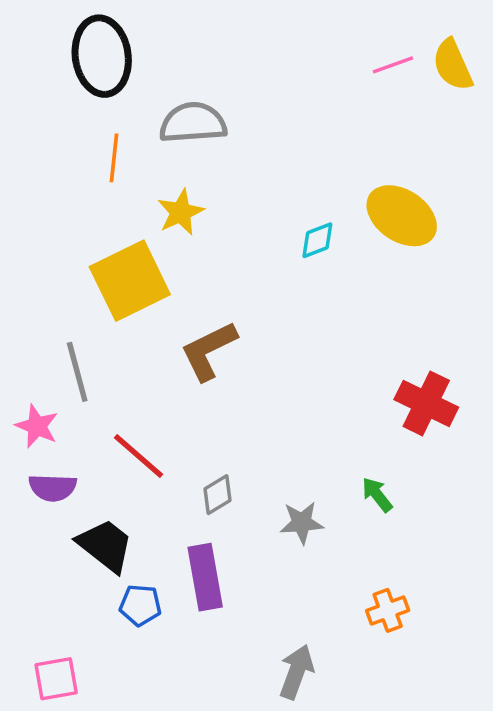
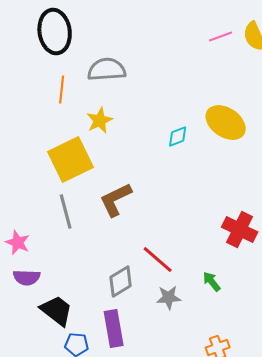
gray line: (77, 372) -> (66, 212), moved
red line: (139, 456) -> (158, 260), moved
gray diamond: (217, 495) -> (121, 282), size x1.4

